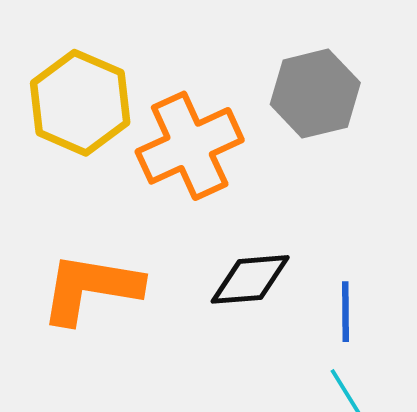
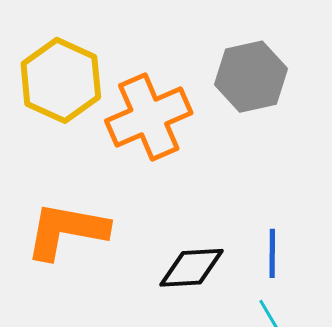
black diamond: (250, 279) -> (191, 268), moved

